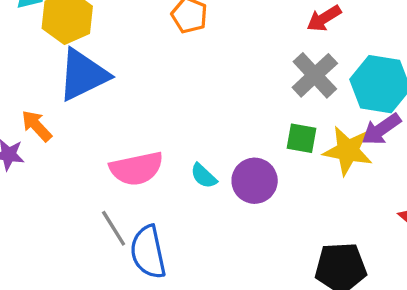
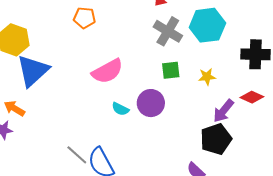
purple arrow: (381, 129) -> (223, 111), moved
yellow star: (348, 151) -> (207, 77), moved, size x0.6
pink semicircle: (136, 168) -> (107, 71), moved

